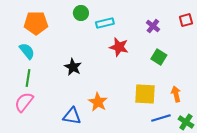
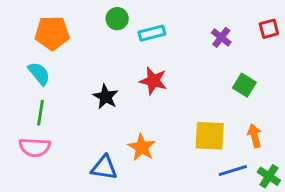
red star: (119, 47) -> (153, 81), moved
green square: (159, 57) -> (244, 85), moved
pink semicircle: (24, 102) -> (35, 147), turned -125

